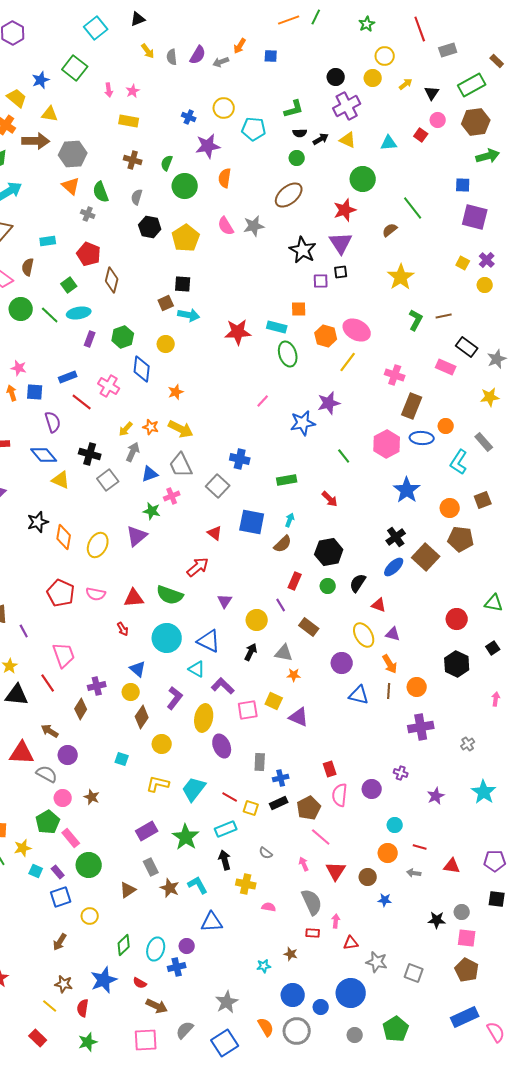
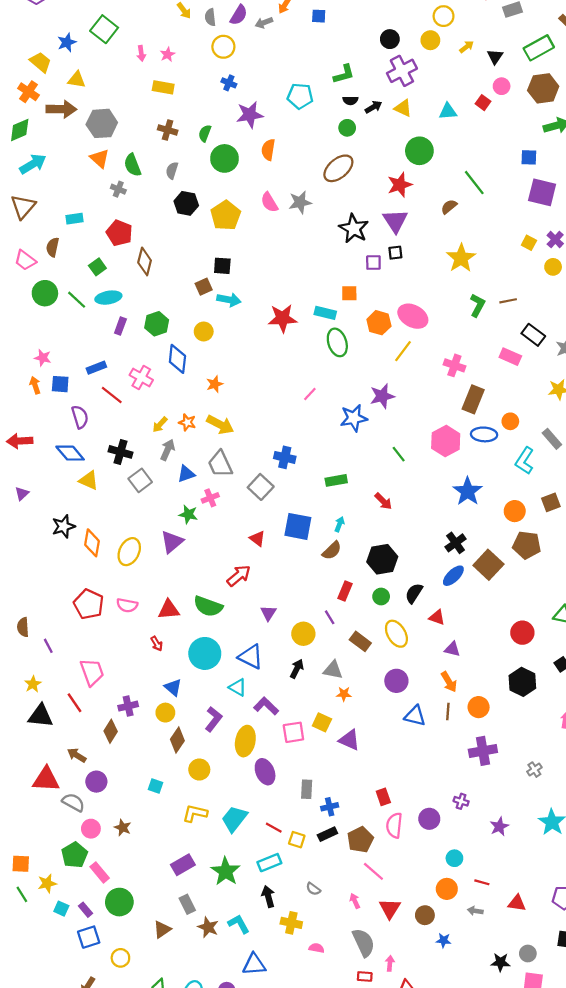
yellow circle: (224, 108) -> (223, 47), moved
yellow ellipse: (364, 635) -> (396, 634), moved

